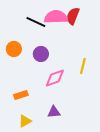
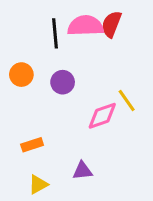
black line: (36, 22) -> (55, 33), turned 60
yellow line: (83, 66) -> (127, 100), turned -49
pink diamond: (55, 78) -> (102, 116), moved

